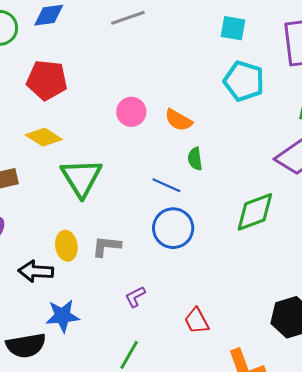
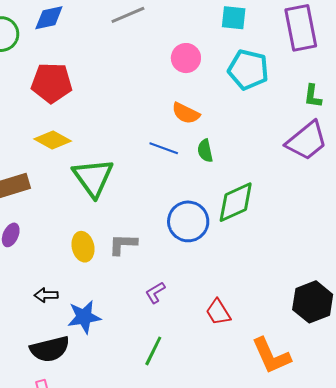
pink circle: (131, 112) -> (186, 58), moved
blue line: (166, 185) -> (164, 148), moved
green diamond: (255, 212) -> (236, 202), moved
black arrow: (36, 271) -> (46, 295), moved, size x0.7

